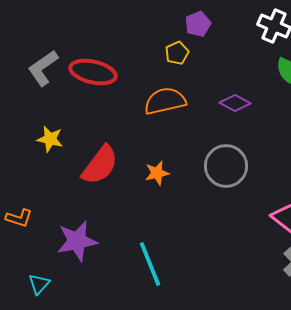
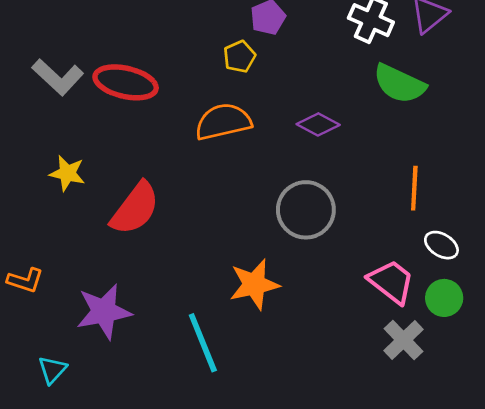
gray L-shape: (43, 68) -> (58, 77), turned -102
orange star: (157, 173) -> (254, 284), moved, size x1.5

